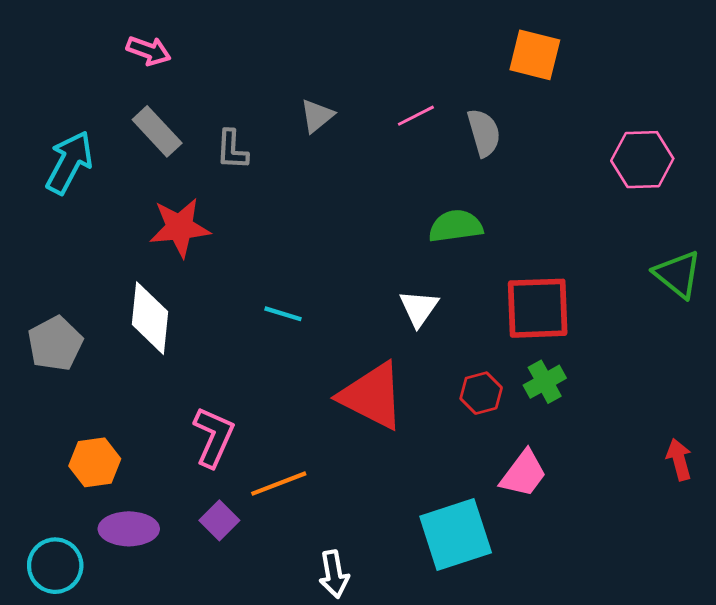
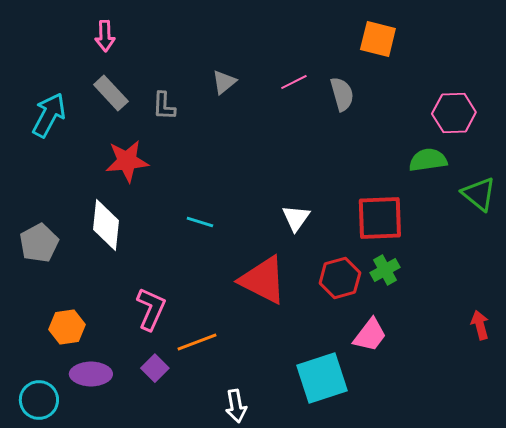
pink arrow: (149, 51) -> (105, 36), turned 68
green semicircle: (456, 226) -> (428, 160), moved
red hexagon: (481, 393) -> (340, 278), size x1.4

